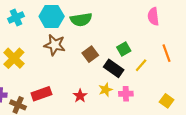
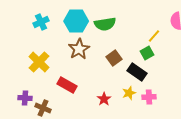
brown star: (55, 45) -> (79, 49), turned 30
yellow line: (141, 65) -> (154, 36), moved
red rectangle: (41, 94) -> (67, 85), moved, turned 48

